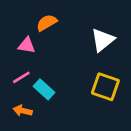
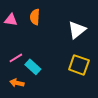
orange semicircle: (47, 23) -> (35, 17), turned -56
pink triangle: (27, 45) -> (11, 20), moved

